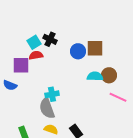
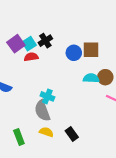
black cross: (50, 39) -> (45, 41), turned 32
purple square: (21, 65) -> (16, 44), moved, turned -36
cyan cross: (52, 94) -> (47, 96), turned 32

